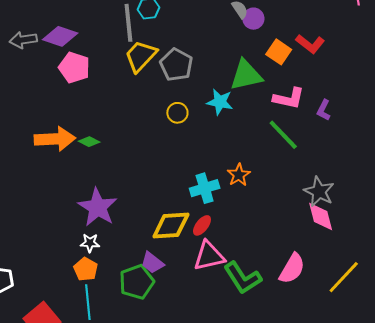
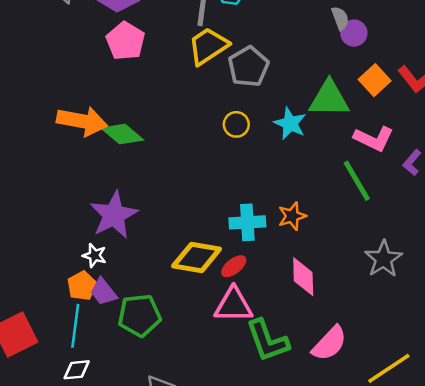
green diamond: (89, 142) -> (122, 134), size x1.6
pink diamond: (321, 217) -> (303, 277), moved
purple trapezoid: (152, 263) -> (103, 292), moved

